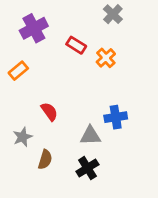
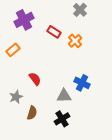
blue cross: (116, 117) -> (82, 83), turned 35

